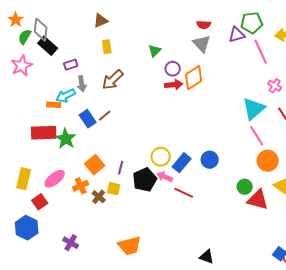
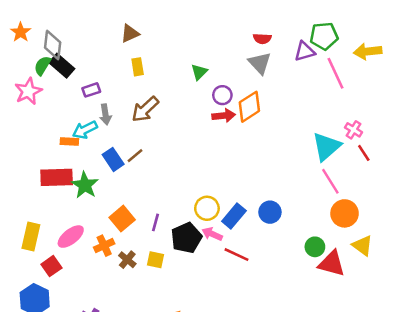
green semicircle: (25, 37) -> (42, 66), moved
pink cross: (275, 86) -> (354, 130), moved
yellow square: (114, 189) -> (156, 260), moved

